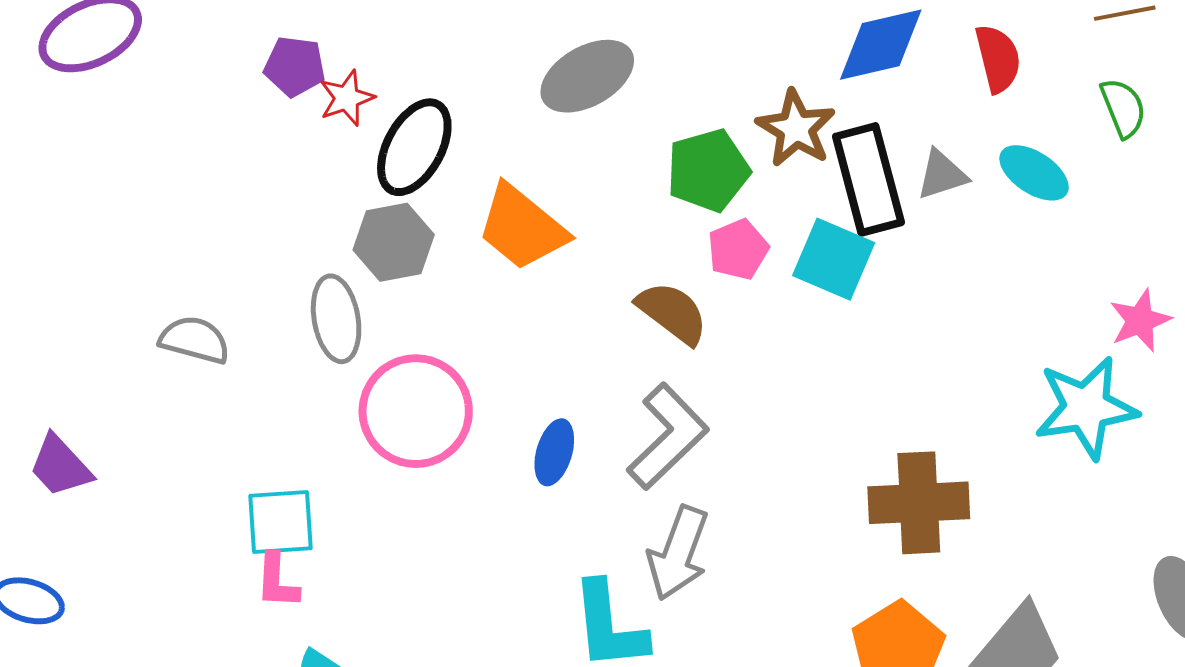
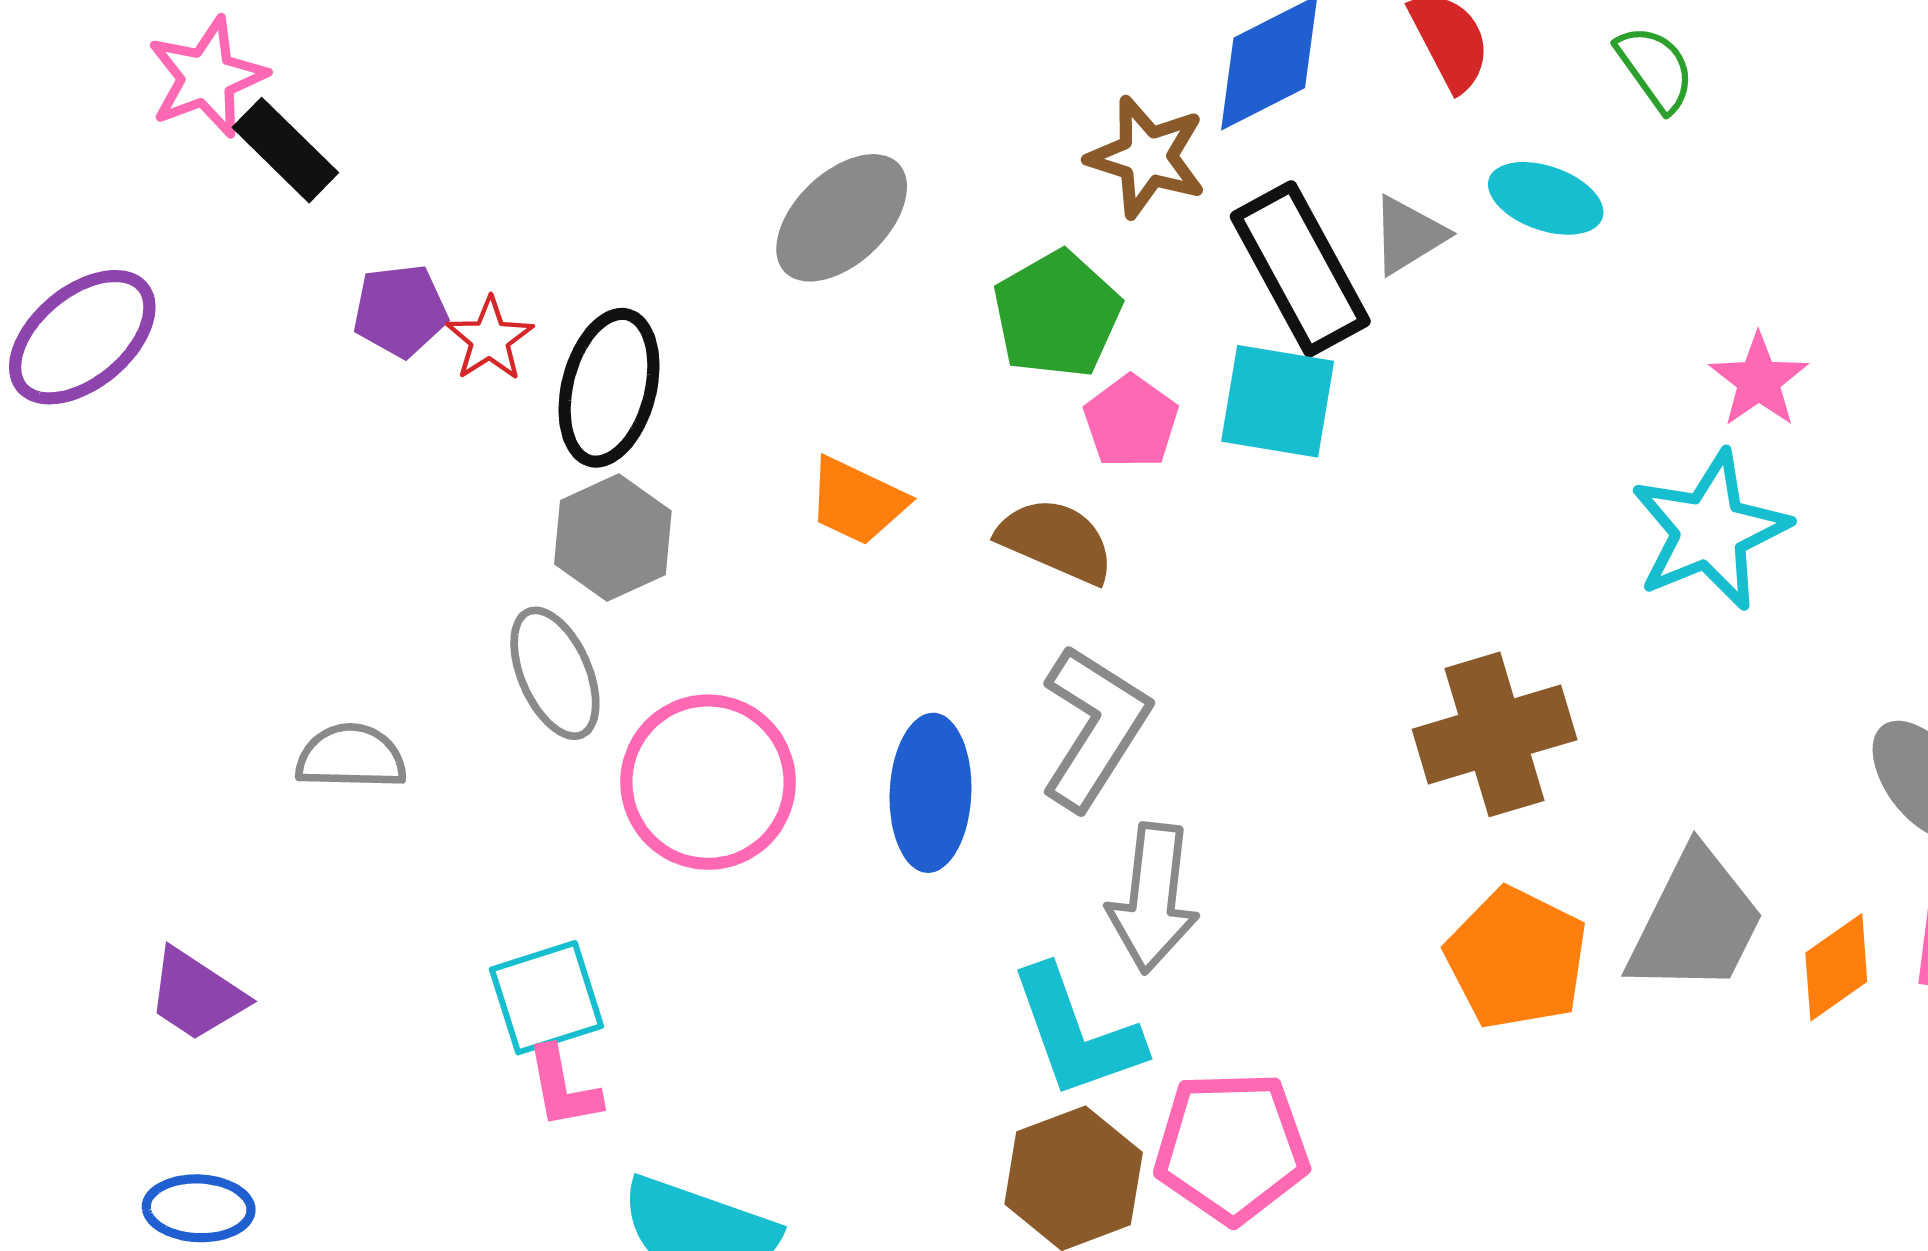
brown star: (796, 128) -> (1147, 157), moved
orange trapezoid: (522, 227) -> (857, 501), moved, size x0.7
blue ellipse: (554, 452) -> (931, 793), size x1.5

